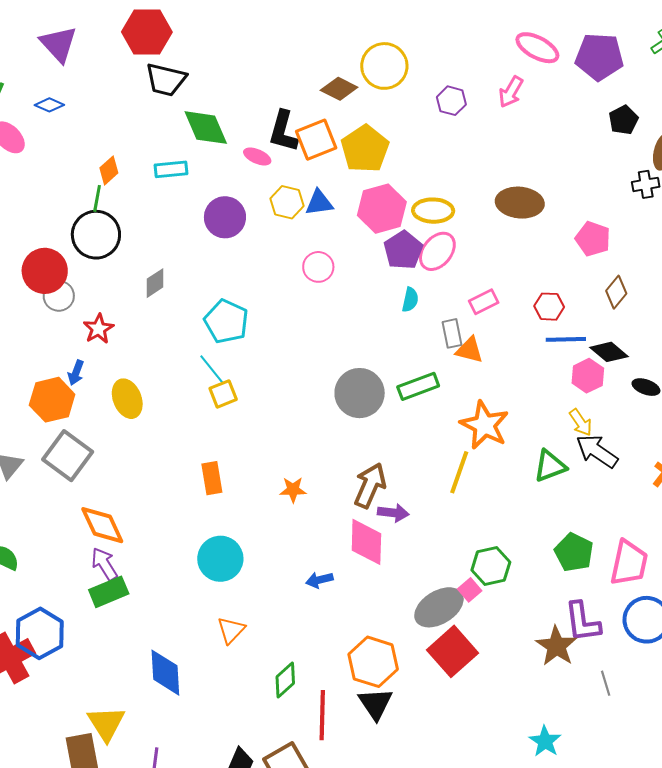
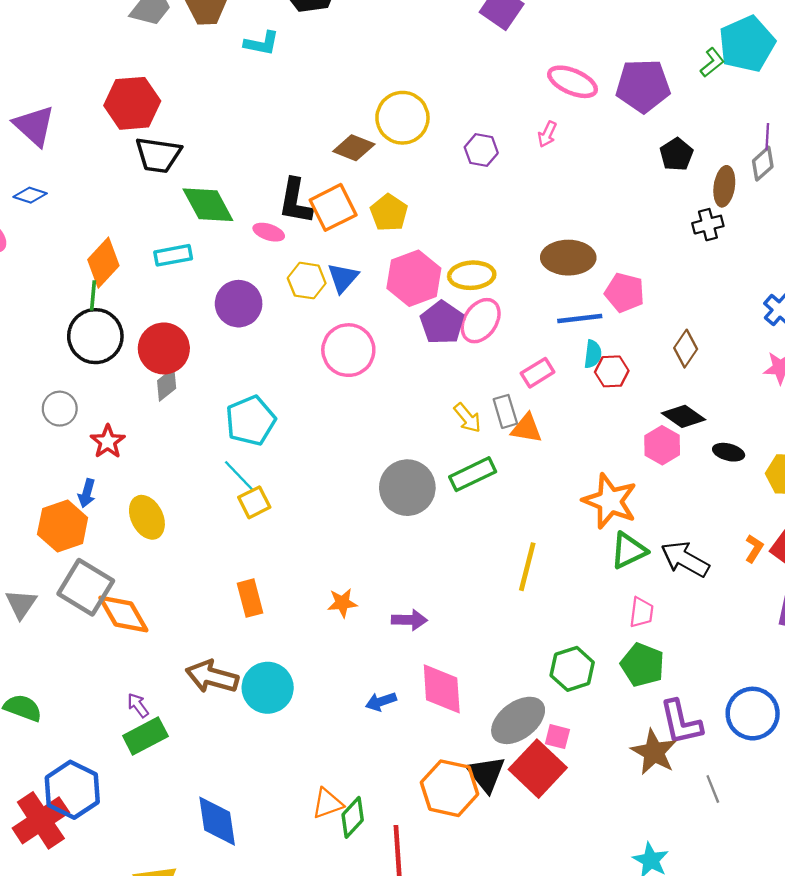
pink arrow: (511, 92) -> (547, 134), size x0.7
yellow pentagon: (365, 149) -> (389, 213), size x0.7
orange diamond: (109, 170) -> (103, 263), size x1.5
blue triangle: (319, 203) -> (343, 278), turned -36
pink pentagon: (593, 239) -> (625, 293), moved
pink circle: (318, 267) -> (348, 350), size x1.5
red circle: (45, 271) -> (164, 348), moved
cyan semicircle: (410, 300) -> (593, 354), moved
cyan pentagon: (226, 321) -> (251, 421), turned 30
blue line: (566, 339) -> (580, 319), moved
yellow arrow: (581, 422) -> (467, 418), moved
orange star: (484, 425) -> (610, 501), moved
black arrow: (597, 451) -> (685, 559), moved
brown arrow: (370, 486) -> (212, 677), moved, turned -93
purple arrow: (393, 513) -> (409, 620), moved
orange diamond: (102, 525) -> (123, 614), moved
pink diamond: (366, 542) -> (442, 689), moved
green pentagon: (574, 552) -> (642, 665), moved
pink trapezoid: (629, 563) -> (641, 612), moved, size x0.6
purple arrow: (104, 564) -> (138, 705), size x0.7
pink square: (470, 590) -> (557, 737), moved, turned -30
orange triangle: (231, 630) -> (327, 803), moved, turned 32
black triangle: (375, 704) -> (486, 774), moved

